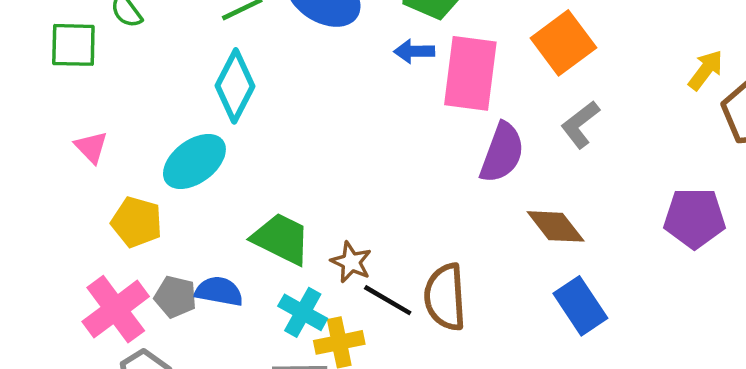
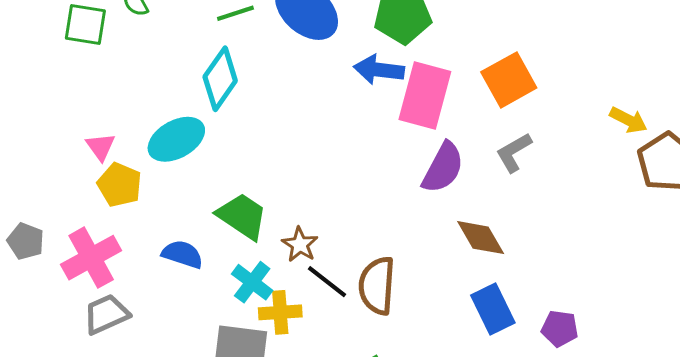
blue arrow: (414, 51) -> (379, 70), size x1.4
yellow arrow: (706, 70) -> (628, 120), turned 72
pink triangle: (91, 147) -> (101, 147), moved
purple pentagon: (695, 218) -> (560, 328), moved, size x0.7
gray pentagon: (175, 297) -> (26, 241), moved

